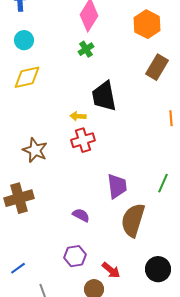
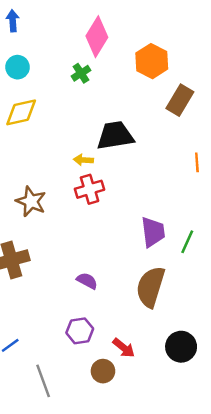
orange hexagon: (147, 24) -> (152, 61), moved
green cross: (86, 49) -> (81, 73), moved
black trapezoid: (104, 96) -> (115, 136), turned 92
purple trapezoid: (117, 186) -> (153, 232), moved

